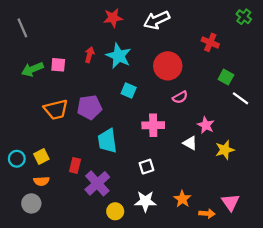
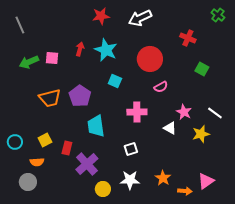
white line: (240, 98) -> (215, 113), moved
purple pentagon: (89, 107) -> (80, 96), turned -30
yellow square: (41, 156) -> (45, 140), moved
pink triangle: (230, 202) -> (206, 181), turned 30

